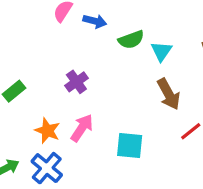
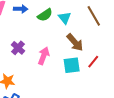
pink arrow: (82, 128) -> (44, 56), moved
cyan square: (130, 145) -> (72, 65), moved

